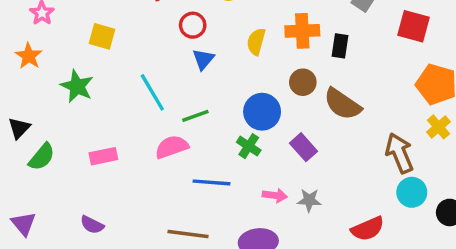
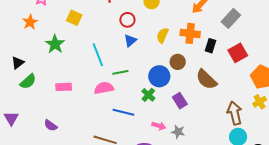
red square: (413, 26) -> (238, 53), moved, turned 36
brown circle: (303, 82) -> (178, 62), moved

